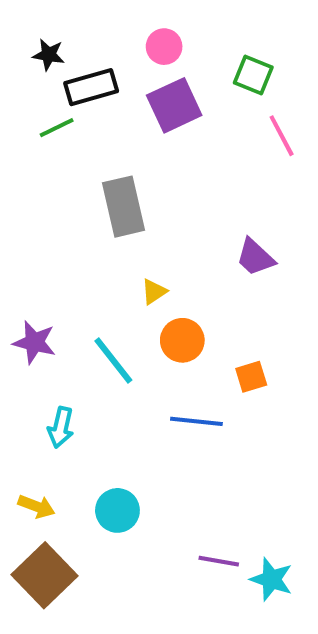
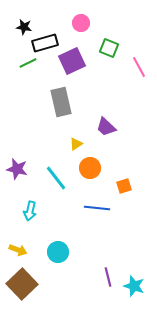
green square: (253, 75) -> (109, 48), moved
purple square: (174, 105) -> (72, 61), moved
purple trapezoid: (255, 257) -> (106, 127), moved
purple line: (219, 561) -> (108, 277), turned 66

